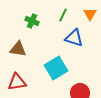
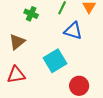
brown triangle: (18, 49) -> (17, 42), turned -48

